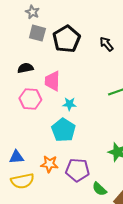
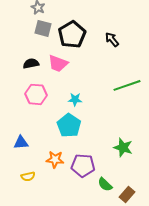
pink trapezoid: (52, 81) -> (58, 63), moved, turned -70
blue triangle: (16, 157) -> (21, 142), moved
yellow semicircle: (22, 181) -> (28, 176), size x0.6

